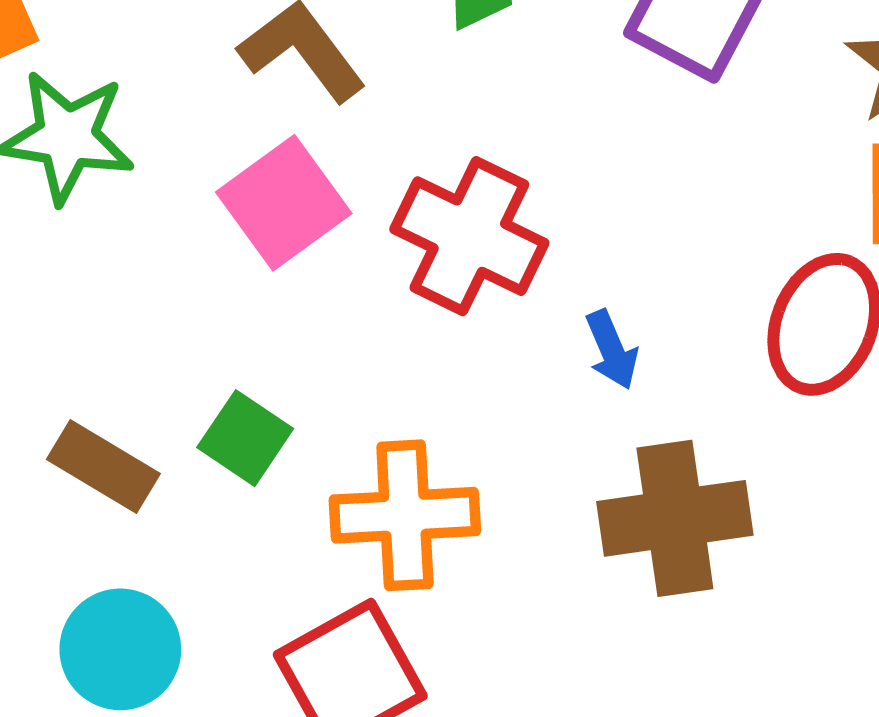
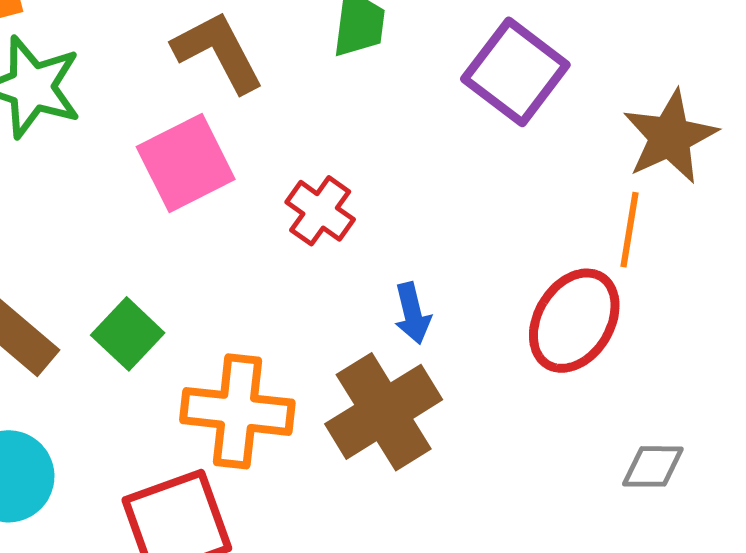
red cross: (469, 236) -> (320, 211), size x0.6
brown cross: (675, 518) -> (384, 412), moved, turned -33

